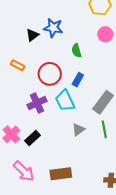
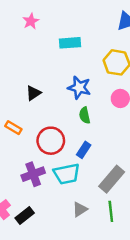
blue star: (53, 28) -> (79, 88), moved
cyan trapezoid: (65, 101) -> (67, 174), turned -80

